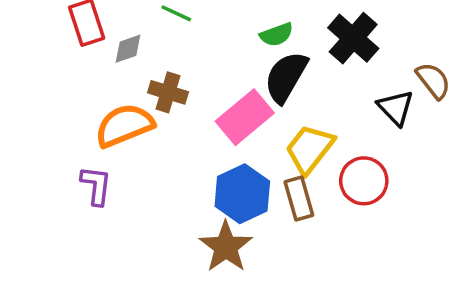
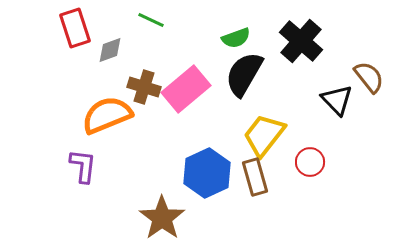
pink rectangle: (245, 117) -> (186, 89), moved
red circle: (364, 181) -> (310, 162), size x0.7
brown star: (226, 247) -> (162, 218), moved

